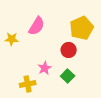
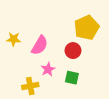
pink semicircle: (37, 26) -> (40, 45), moved
green square: (68, 76) -> (72, 78), turned -32

